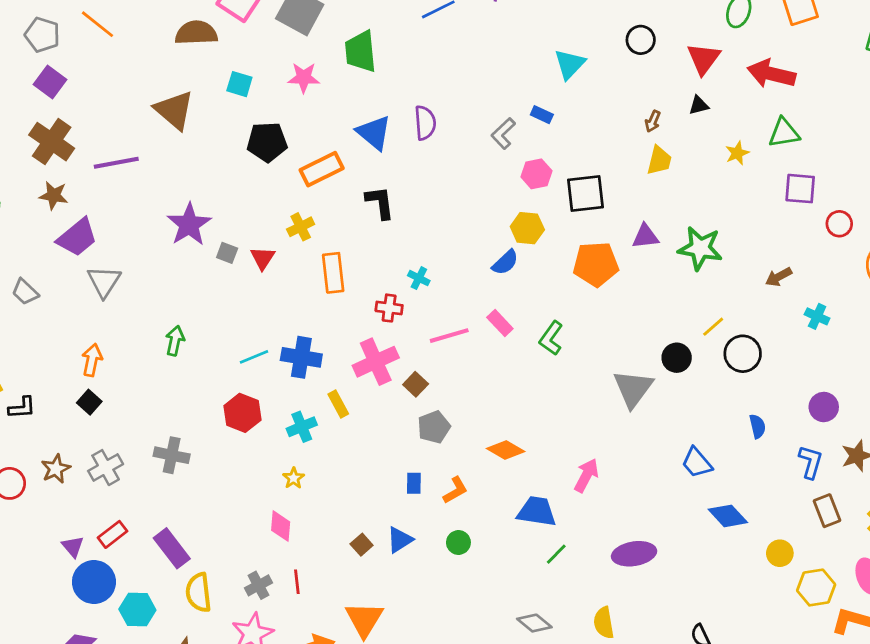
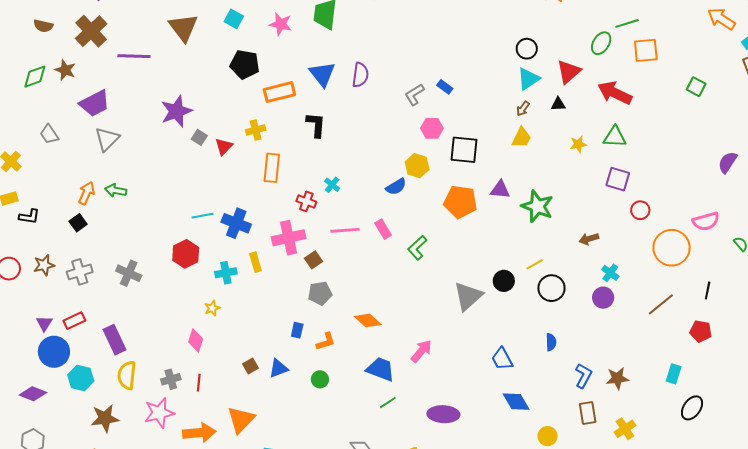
cyan triangle: (570, 64) -> (528, 79), moved
brown star: (54, 195) -> (65, 70), moved
green arrow: (175, 341) -> (116, 190), moved, turned -105
purple circle: (824, 407) -> (603, 298), moved

